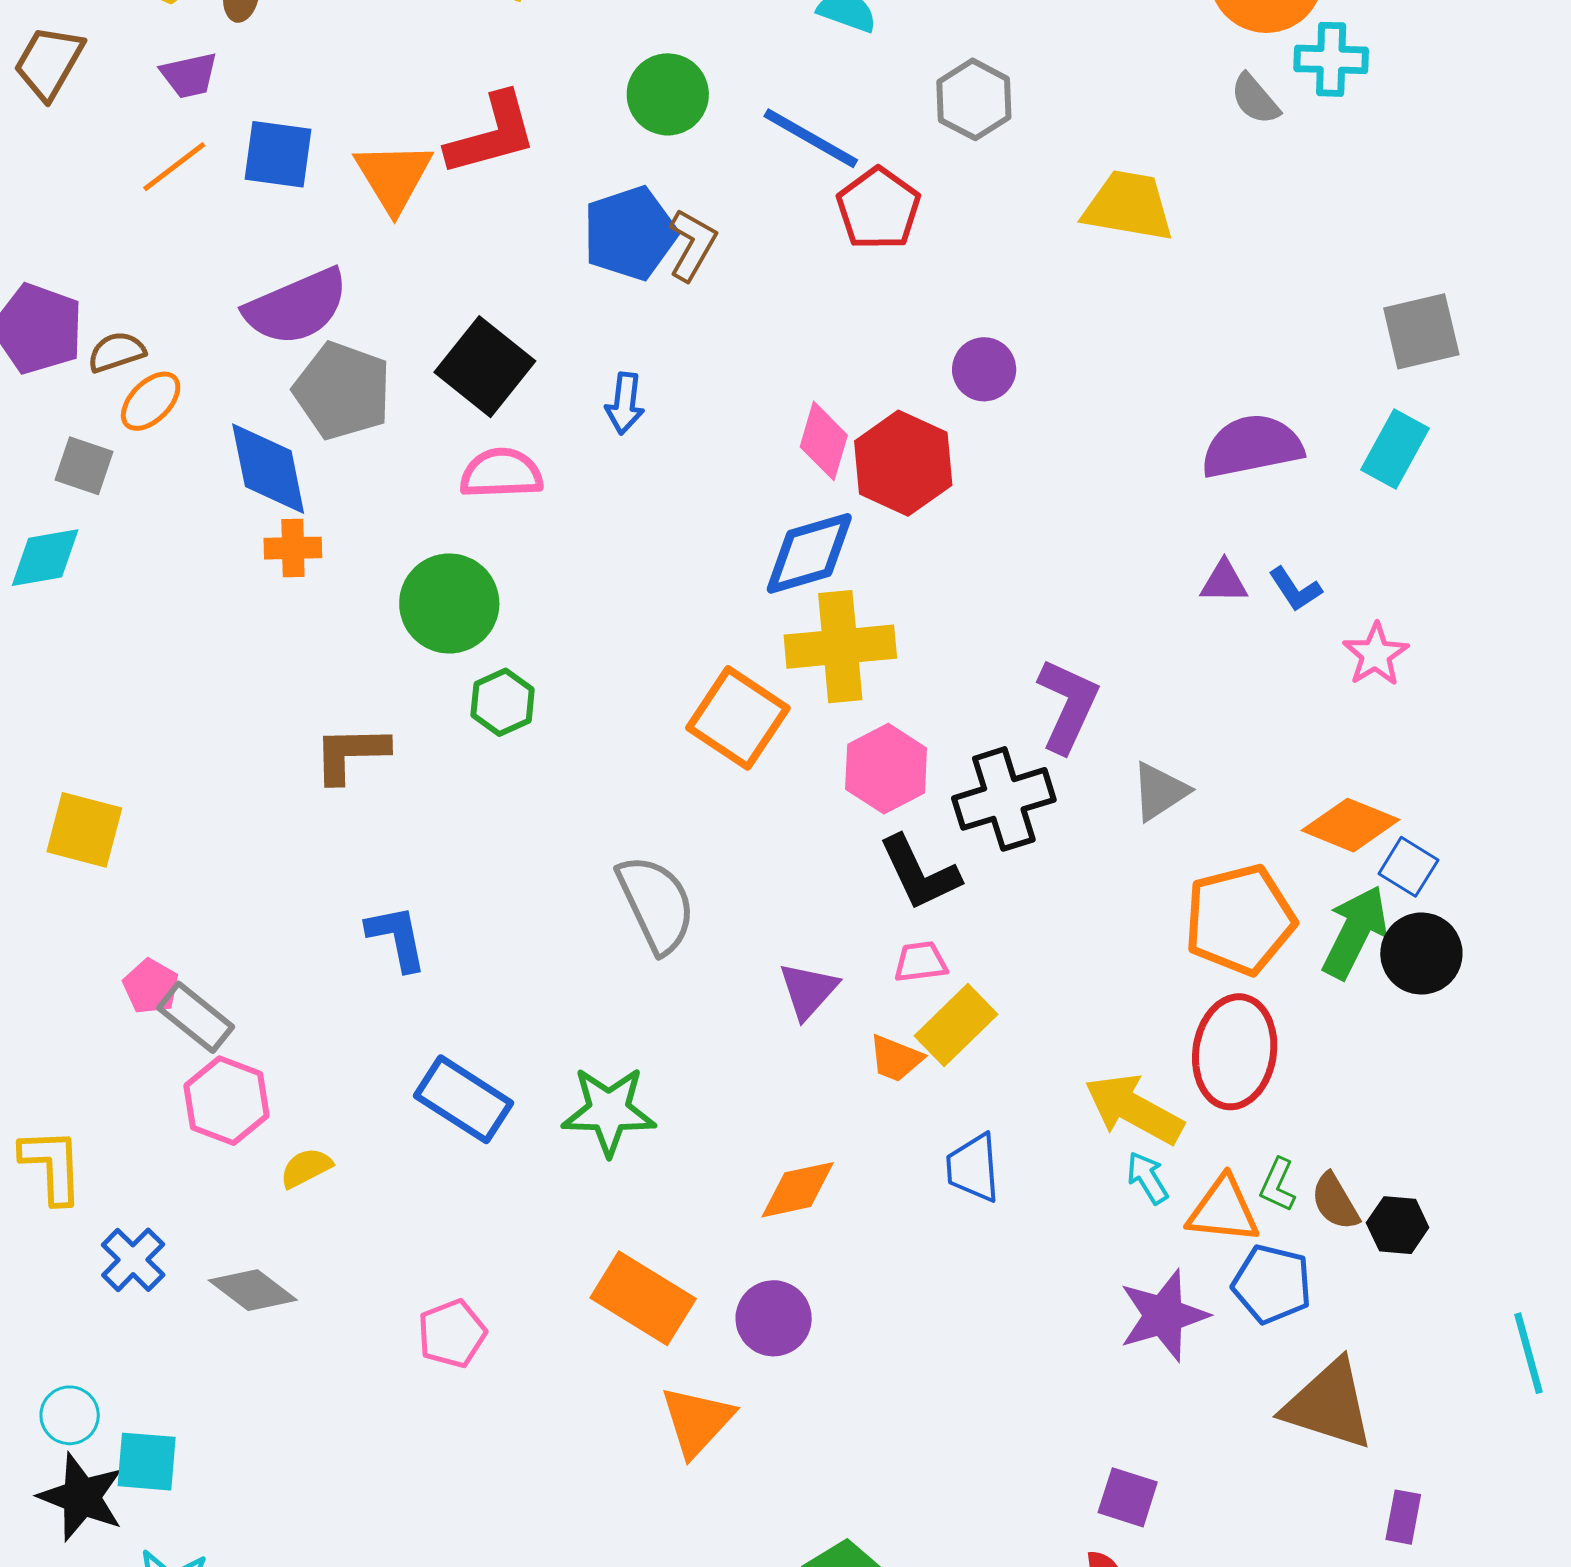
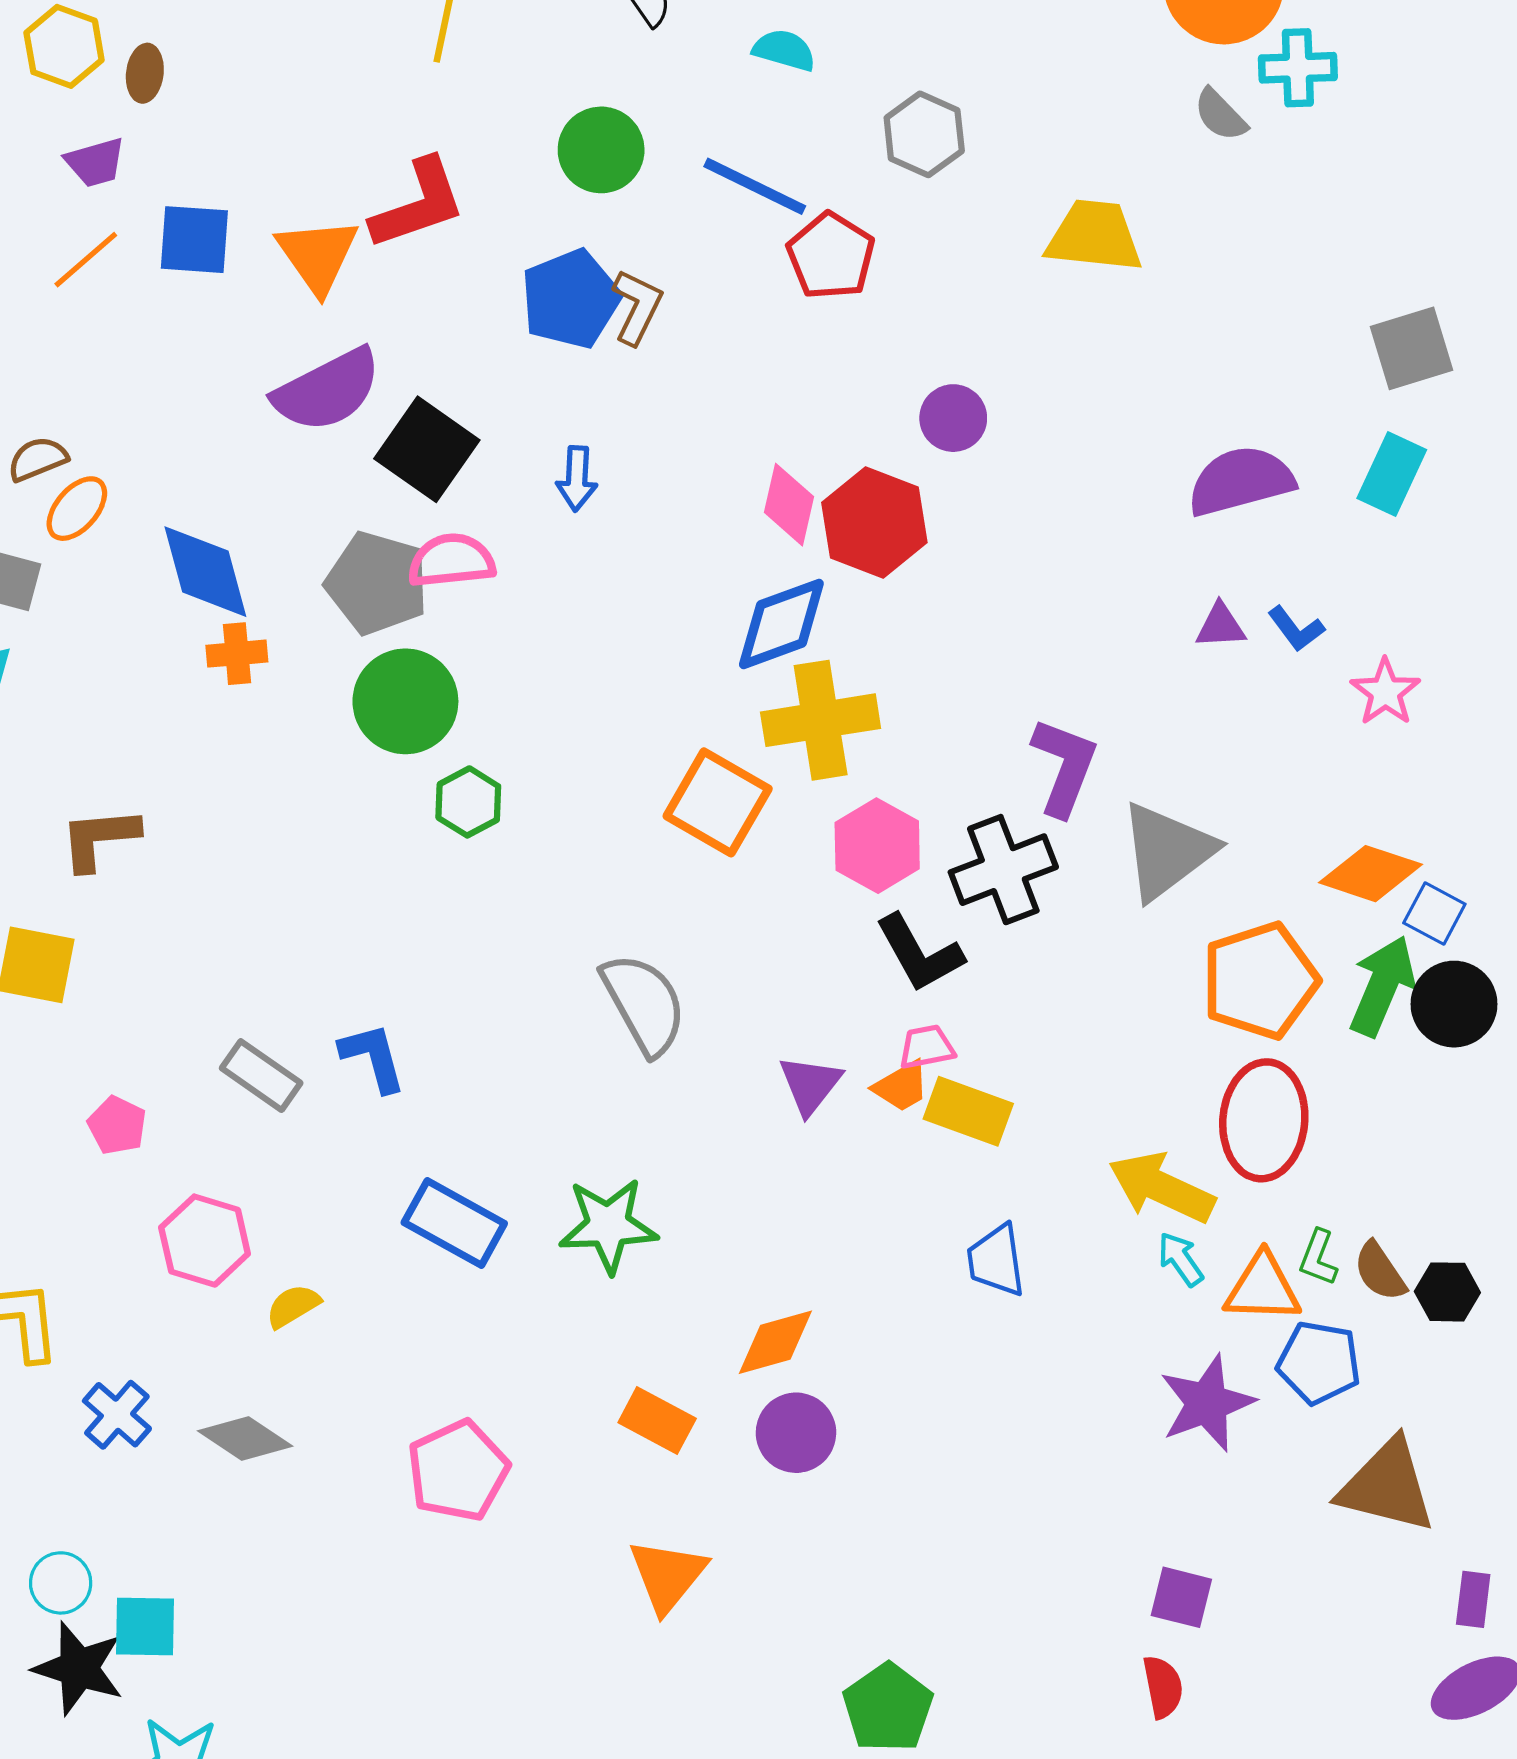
purple semicircle: (296, 307) -> (327, 390), moved
gray pentagon: (342, 391) -> (377, 583), moved
brown L-shape: (351, 754) -> (99, 838), moved
gray triangle: (1160, 791) -> (1167, 851), size x1.6
gray rectangle: (196, 1017) -> (261, 1076), moved
yellow rectangle: (956, 1025) -> (968, 1111), turned 68
orange trapezoid: (896, 1058) -> (901, 1086), moved, turned -48
orange diamond: (798, 1190) -> (775, 1342), moved
orange rectangle: (643, 1298) -> (657, 1420), size x0.7
pink pentagon: (452, 1334) -> (458, 1471), size x1.4
orange triangle: (697, 1421) -> (667, 1575), moved

